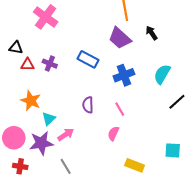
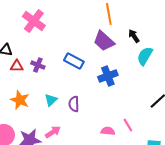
cyan semicircle: (162, 74) -> (145, 56), moved
pink line: (120, 109) -> (128, 125), moved
cyan triangle: (49, 119) -> (51, 100), moved
pink semicircle: (113, 134) -> (108, 131), moved, turned 72

